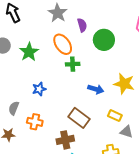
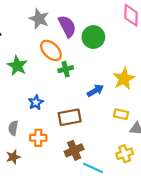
purple semicircle: (82, 25) -> (67, 26), size x1.5
yellow star: (124, 84) -> (124, 79), turned -30
blue arrow: (96, 89) -> (95, 91), turned -35
brown rectangle: (79, 118) -> (70, 117), moved, turned -35

